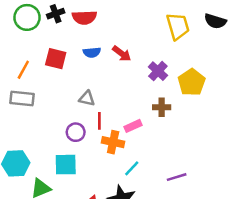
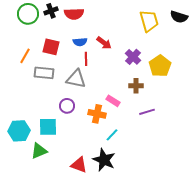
gray rectangle: (22, 99) -> (44, 73), moved
gray triangle: (87, 99) -> (76, 79), size x1.5
red line: (99, 121) -> (86, 59), moved
pink rectangle: (133, 126) -> (113, 101), turned 56
cyan square: (66, 165) -> (48, 127), moved
purple line: (177, 177) -> (147, 112), moved

